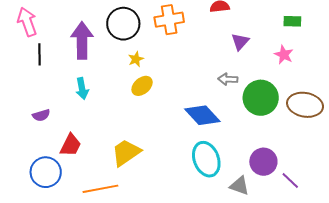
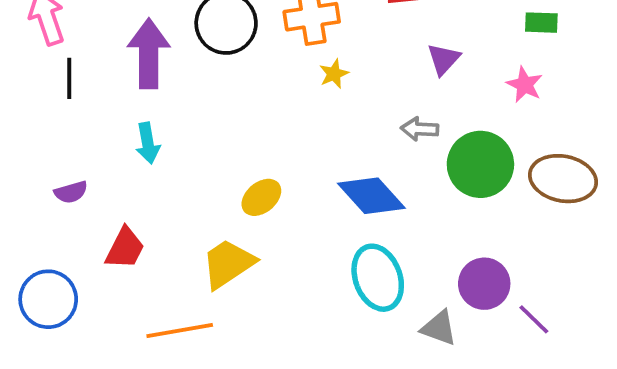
yellow star: (136, 59) -> (334, 74), moved
yellow ellipse: (142, 86) -> (261, 197), moved
blue circle: (46, 172) -> (48, 299), moved

